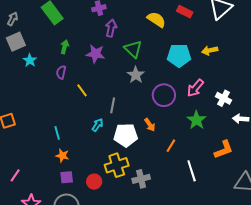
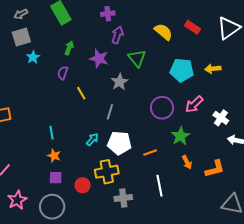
gray arrow: (13, 19) -> (21, 14), turned -152
gray star: (136, 75) -> (119, 82), moved
green star: (197, 120) -> (180, 136), moved
cyan arrow: (98, 125) -> (92, 139), moved
orange arrow: (150, 125) -> (187, 162), moved
orange line: (171, 146) -> (150, 153), moved, turned 32
white line: (192, 171) -> (160, 186), moved
gray cross: (141, 179) -> (123, 198), moved

